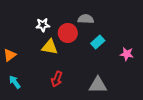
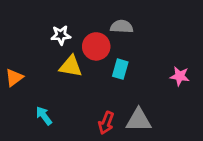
cyan rectangle: (98, 42) -> (120, 69), moved, turned -32
red arrow: (57, 79) -> (106, 123), moved
cyan arrow: (15, 82) -> (44, 116), moved

